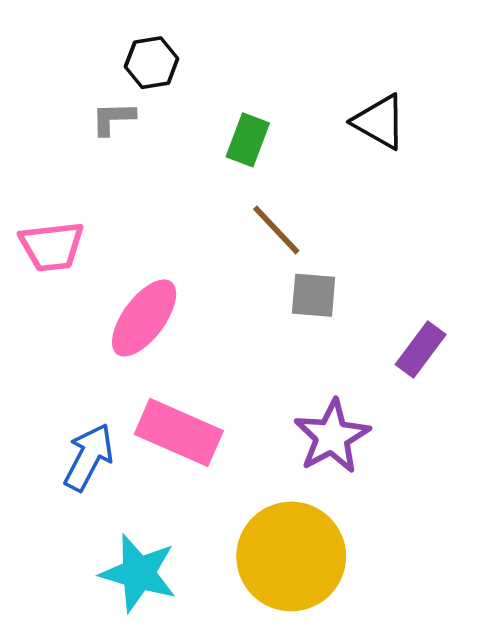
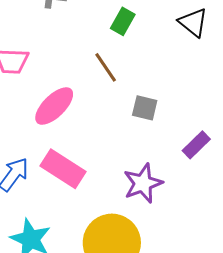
brown line: (276, 230) -> (106, 67), moved

